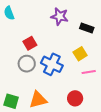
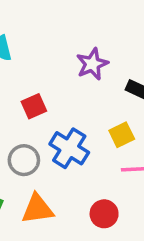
purple star: (60, 16) -> (92, 64), turned 30
gray circle: (27, 64) -> (24, 160), moved

